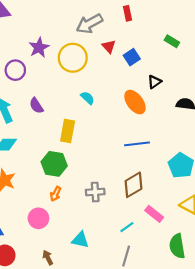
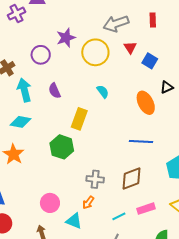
blue square: (132, 57) -> (150, 61), turned -35
orange arrow: (56, 194) -> (88, 203), moved
pink rectangle: (154, 214) -> (146, 209), turned -66
pink circle: (38, 218) -> (50, 203), moved

